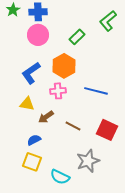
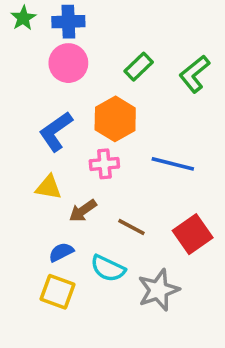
green L-shape: (108, 21) -> (194, 74), moved
red square: (107, 130) -> (193, 234), turned 30
cyan semicircle: (60, 177) -> (108, 268), moved

